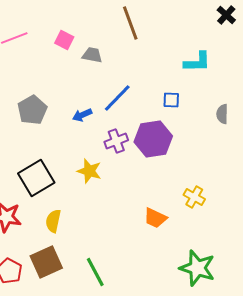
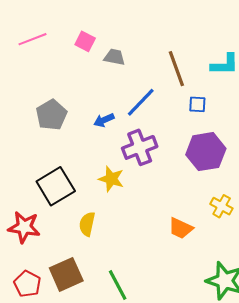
brown line: (130, 23) -> (176, 69), moved
purple hexagon: (153, 139) -> (206, 152), moved
purple cross: (116, 141) -> (140, 147), size x1.4
yellow semicircle: (53, 221) -> (87, 224), moved

